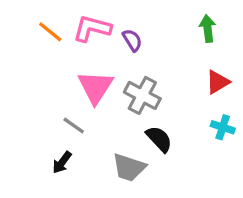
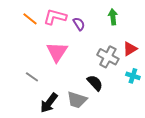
green arrow: (208, 28) -> (113, 17), moved
gray cross: (142, 95) -> (108, 57), moved
gray line: (74, 126) -> (32, 77), moved
black arrow: (62, 162) -> (49, 103), moved, size x1.5

